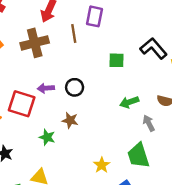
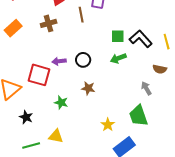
brown cross: (35, 43) -> (49, 23), size x0.7
black L-shape: (154, 48) -> (141, 39), moved
green arrow: (129, 102) -> (118, 58), moved
brown star: (70, 120) -> (88, 88), moved

